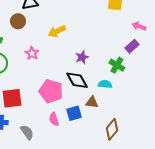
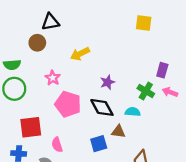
pink arrow: (139, 26) -> (170, 92), moved
purple rectangle: (132, 46) -> (162, 70), turned -32
pink pentagon: (51, 91) -> (68, 104), moved
pink semicircle: (54, 119) -> (57, 145), moved

